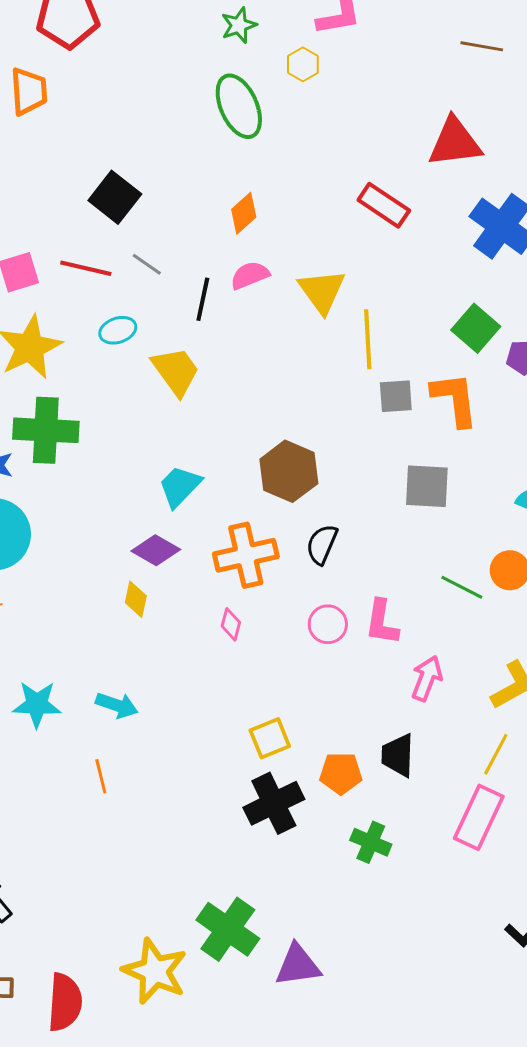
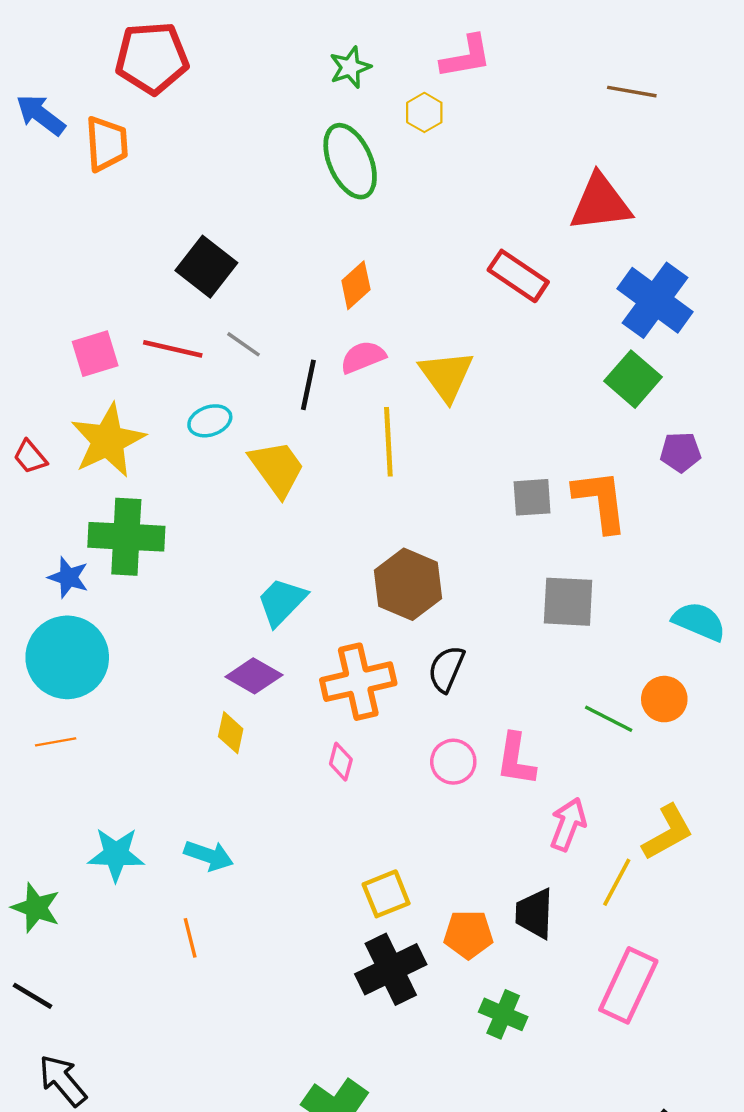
green square: (476, 328) -> (633, 379), moved
yellow line: (368, 339) -> (388, 442), moved
yellow line: (496, 754) -> (617, 882), moved

